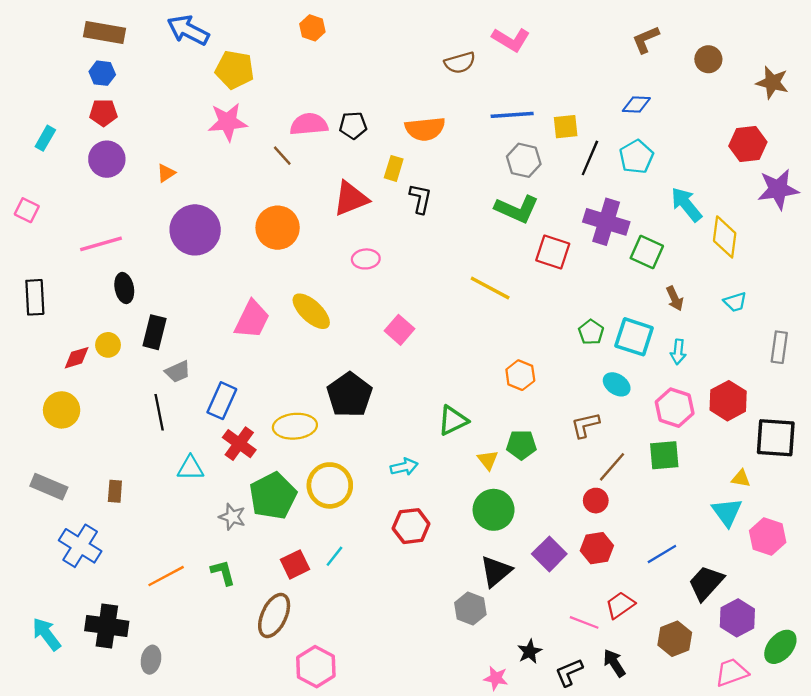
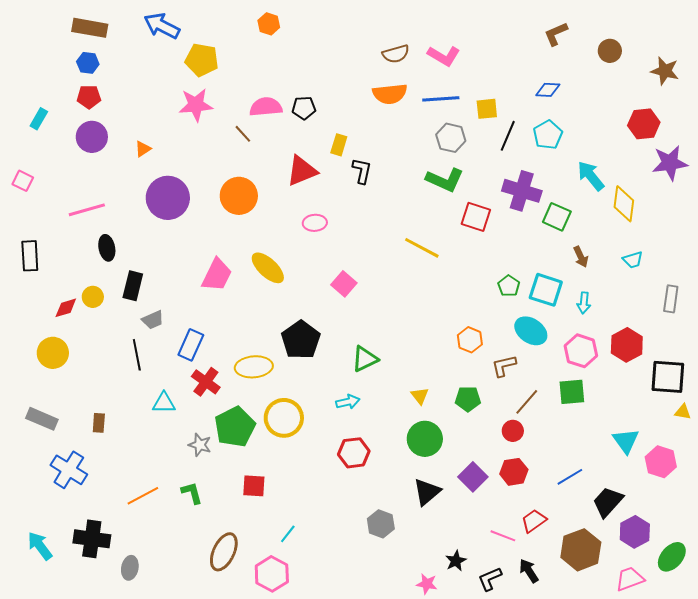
pink L-shape: (511, 39) -> (444, 56), moved
orange semicircle: (425, 129) -> (390, 94), moved
orange hexagon: (520, 375) -> (470, 340), moved
cyan ellipse: (617, 384) -> (531, 331), size x1.4
green triangle: (453, 420) -> (365, 359), moved
green pentagon: (521, 445) -> (468, 399), moved
yellow triangle: (741, 478) -> (683, 412), moved
cyan line: (334, 556) -> (288, 534), moved
red square: (295, 564) -> (254, 486), turned 30
gray hexagon: (470, 609) -> (381, 524), moved
brown ellipse: (274, 615) -> (224, 552), moved
brown hexagon: (675, 639) -> (581, 550), size x1.4

